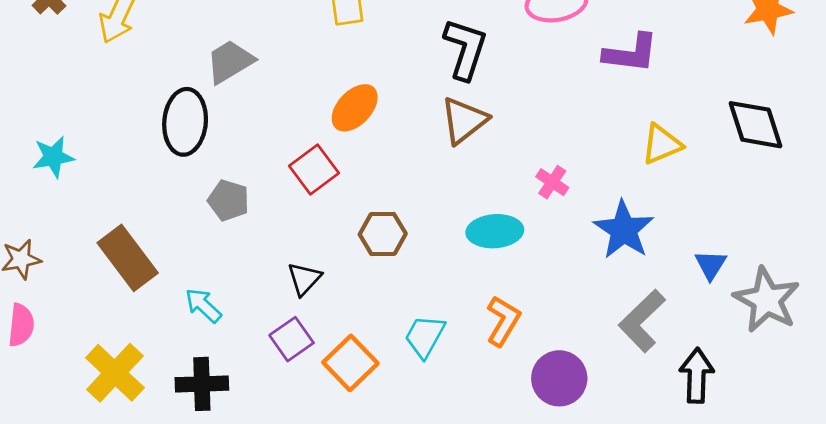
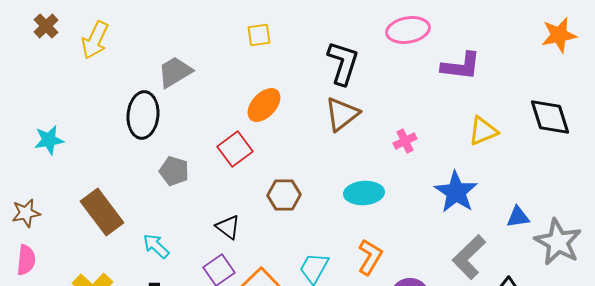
pink cross: (552, 182) -> (405, 141), moved, turned 30
blue triangle: (711, 265) -> (518, 217), turned 50
black triangle: (304, 279) -> (228, 227), turned -36

